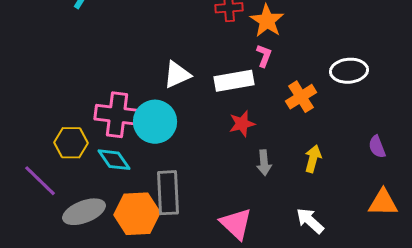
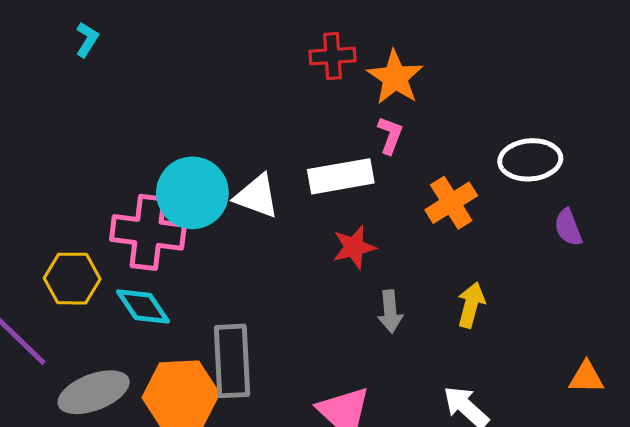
white triangle: (177, 75) -> (257, 196), moved, turned 44
cyan circle: (155, 122) -> (192, 193), moved
purple semicircle: (377, 147) -> (568, 227), moved
orange triangle: (383, 203) -> (586, 377), size x0.7

